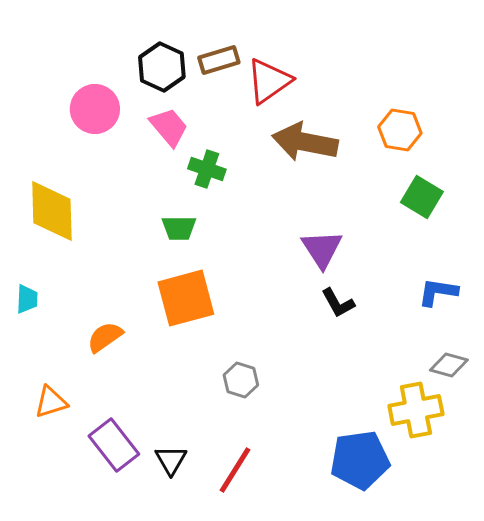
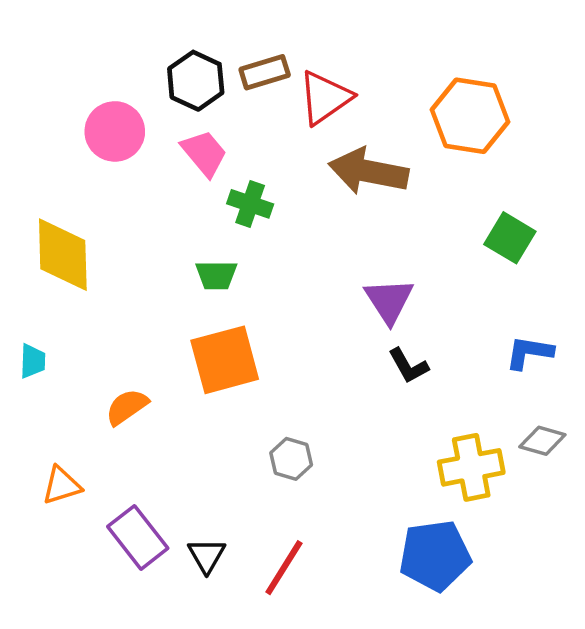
orange hexagon: (400, 130) -> (470, 116), moved, size x1.5
yellow cross: (416, 410) -> (471, 467), moved

